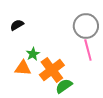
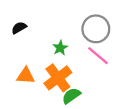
pink line: (88, 50) -> (98, 56), turned -35
green star: (33, 54) -> (60, 48), moved

